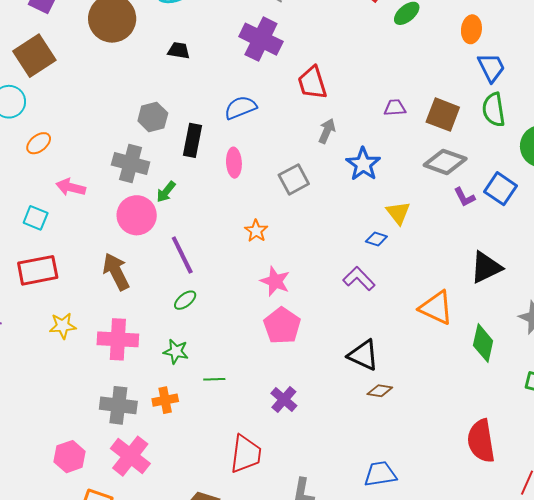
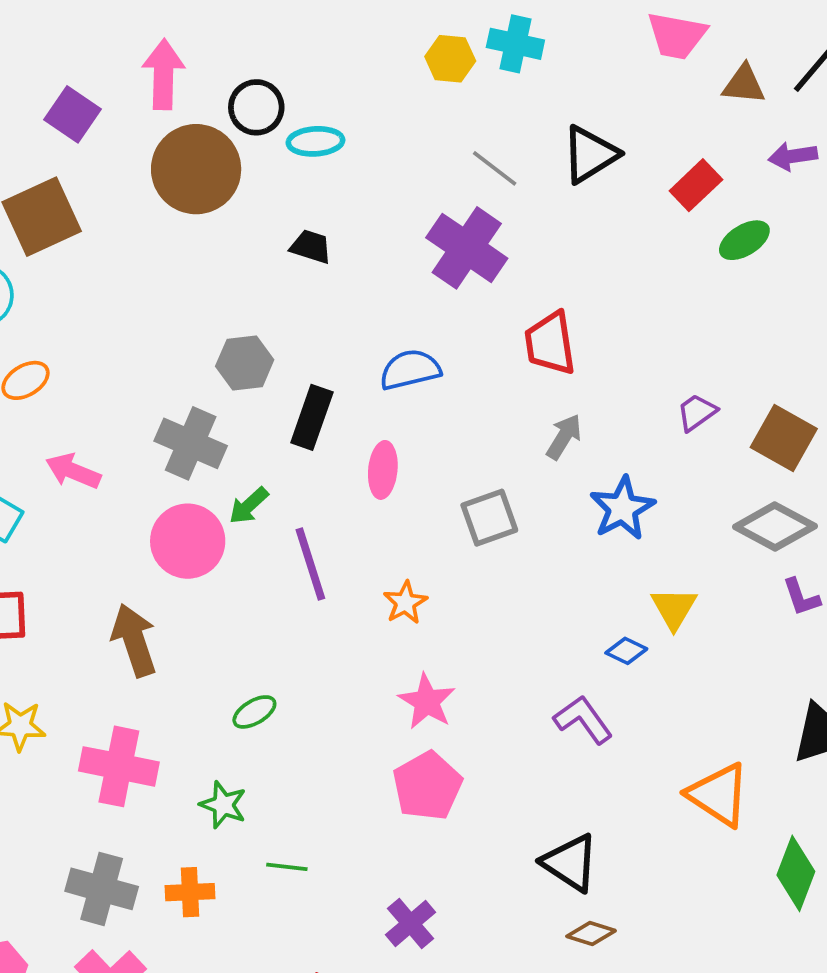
purple trapezoid: (395, 108) -> (697, 412), turned -40
purple line: (182, 255) -> (310, 564), moved

